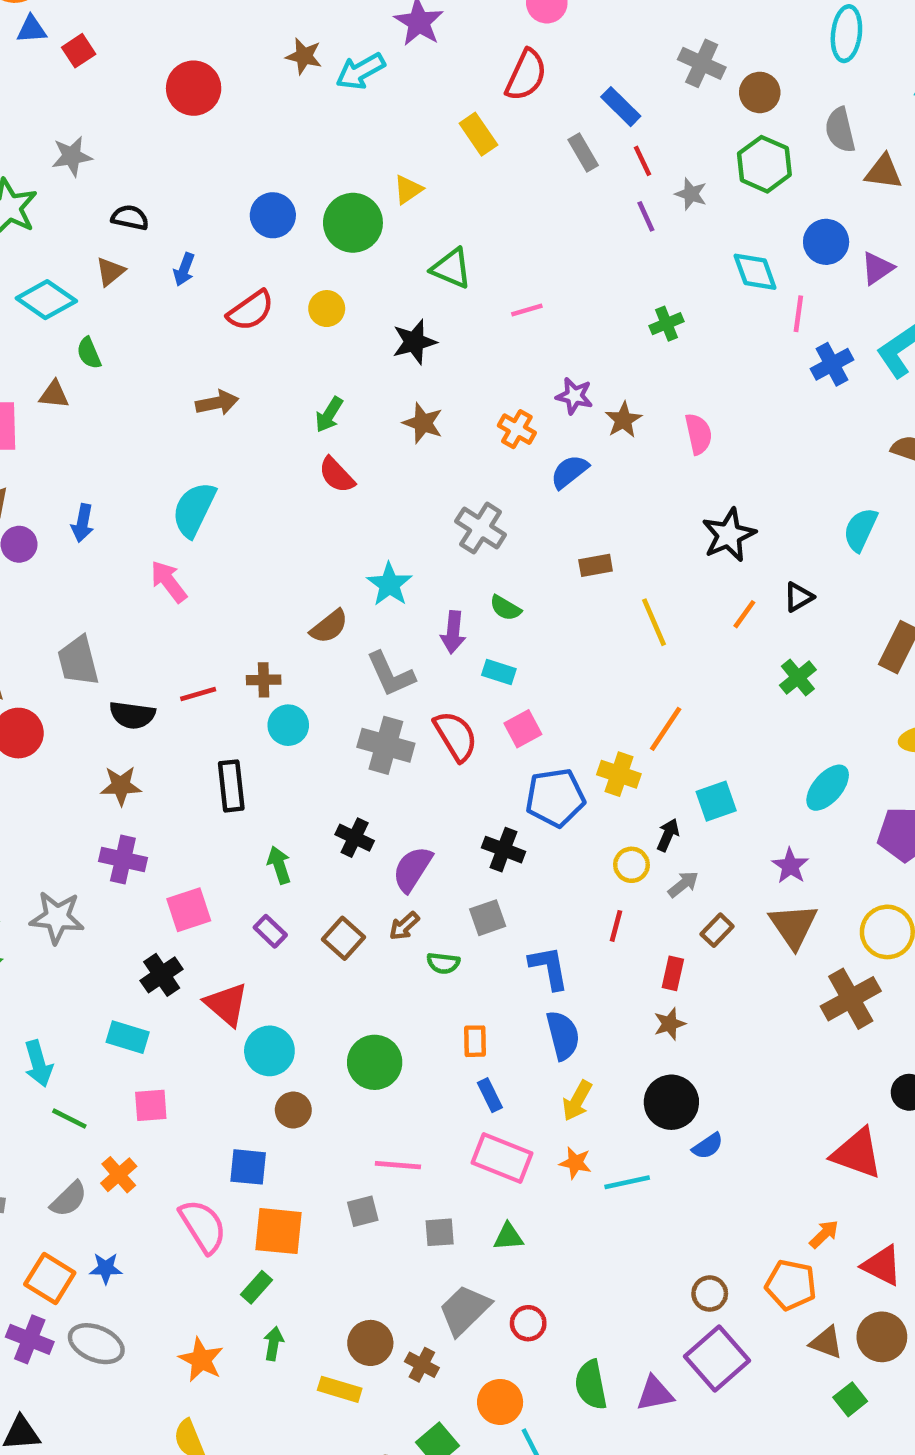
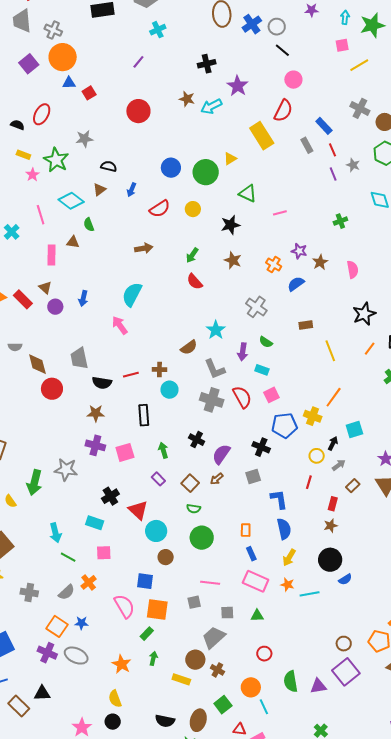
yellow rectangle: (478, 134) -> (262, 136), size x1.5
pink square: (189, 910) -> (125, 452), moved
green semicircle: (443, 963) -> (194, 509), moved
gray trapezoid: (465, 1310) -> (214, 637), moved

